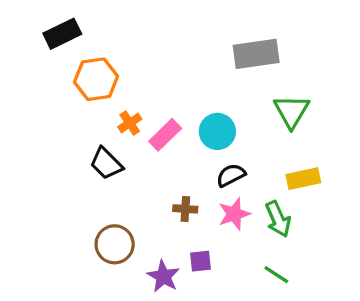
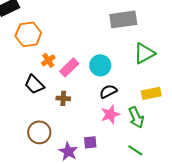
green triangle: (291, 111) -> (144, 53), turned 30
brown cross: (185, 209) -> (63, 98), moved

